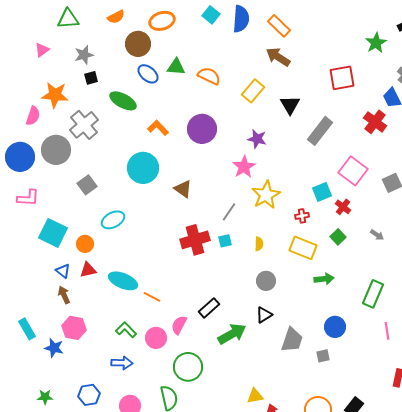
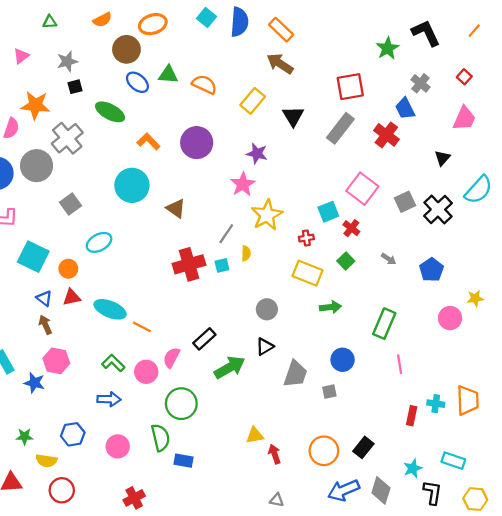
green triangle: (68, 19) -> (50, 22), size x0.6
gray rectangle: (320, 131) -> (340, 128), moved
yellow semicircle: (259, 244) -> (246, 253), moved

